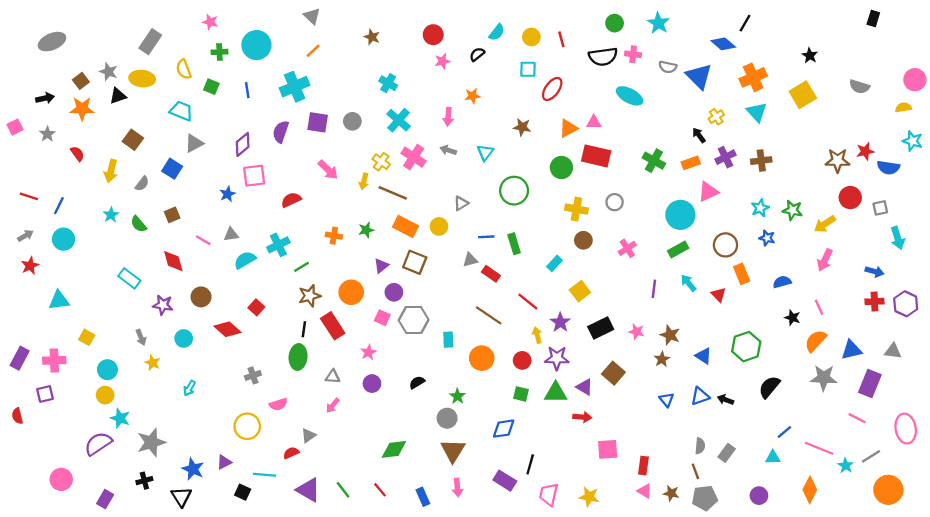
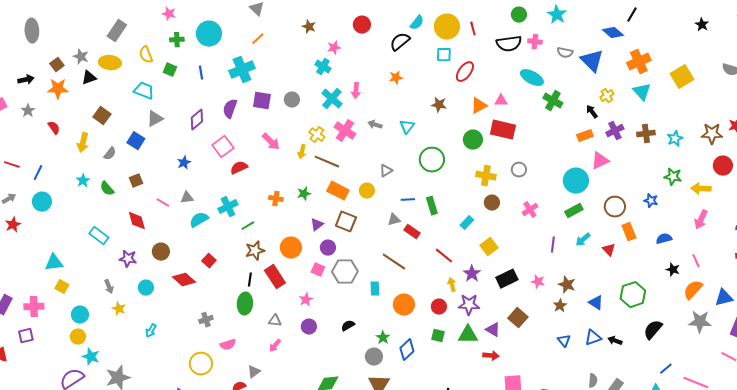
yellow circle: (531, 37) -> (447, 27), size x1.6
gray ellipse: (52, 42) -> (32, 31), turned -70
black semicircle: (477, 54) -> (400, 42), size x1.5
black star: (810, 55) -> (702, 25), moved
pink star: (442, 61) -> (334, 48), moved
pink arrow: (448, 117) -> (356, 91), moved
green cross: (654, 161) -> (553, 101), moved
pink square: (254, 176) -> (223, 147), moved, turned -30
cyan star: (760, 208) -> (675, 139), moved
yellow arrow: (825, 224) -> (701, 189), turned 36
cyan arrow: (688, 283) -> (583, 240), turned -91
cyan triangle: (59, 300) -> (54, 263), moved
brown line: (489, 315) -> (394, 262), moved
blue diamond: (504, 429) -> (407, 350), moved, turned -35

